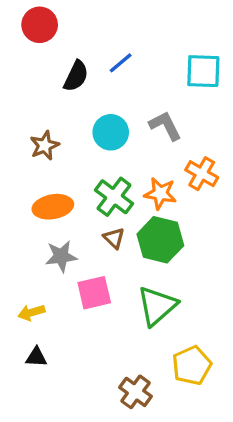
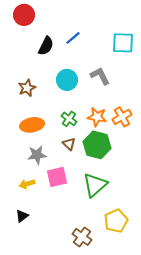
orange cross: (202, 174) -> (122, 117), moved, turned 30
green cross: (114, 197) -> (69, 119), size x0.7
yellow arrow: (31, 313) -> (27, 184), moved
black triangle: (36, 357) -> (22, 216), turned -40

